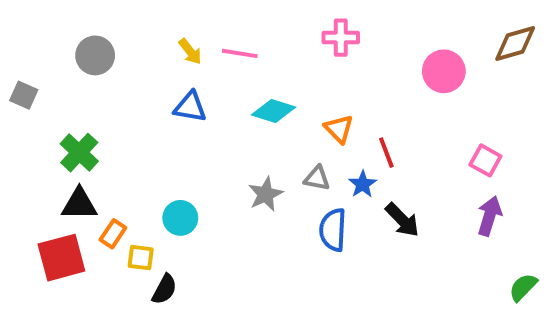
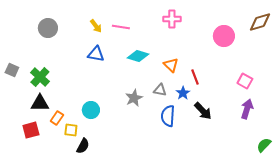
gray square: (24, 95) -> (12, 70), moved
red square: (61, 258) -> (31, 130), size x0.7

